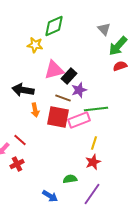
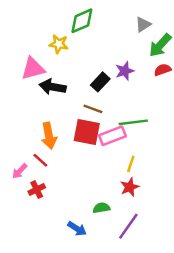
gray triangle: (104, 29) -> (143, 25), turned 40
pink triangle: (54, 70) -> (33, 69), moved
black arrow: (23, 90) -> (53, 87), moved
purple star: (79, 90) -> (125, 71), moved
orange arrow: (35, 110) -> (49, 136), moved, size x1.5

